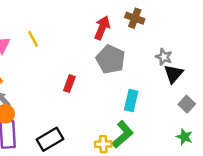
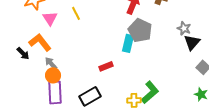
red rectangle: (69, 84) -> (106, 66), moved, turned 48
cyan rectangle: (131, 100) -> (128, 43), moved

